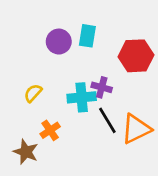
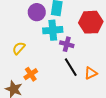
cyan cross: (82, 97) -> (53, 30), moved
orange triangle: (136, 129) -> (91, 73), size x0.6

